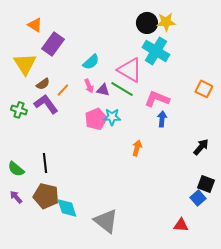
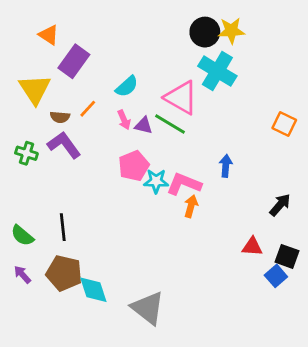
brown semicircle: (43, 84) -> (60, 117), turned 40
orange line: (63, 90) -> (88, 109), moved
pink L-shape: (157, 99) -> (184, 184), moved
cyan star: (112, 117) -> (156, 181), moved
red triangle: (181, 225) -> (252, 247), moved

